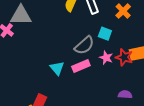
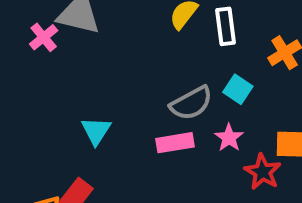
red star: (124, 57) -> (263, 172), moved
cyan triangle: (57, 68) -> (96, 131), moved

